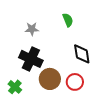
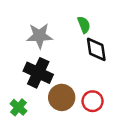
gray star: (32, 29) -> (39, 36), size x1.5
black diamond: (82, 54) -> (96, 49), moved

